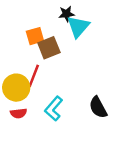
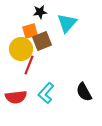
black star: (67, 14) -> (40, 12), moved
yellow circle: (16, 88) -> (21, 49), moved
red semicircle: (19, 113) -> (16, 97), size x1.5

